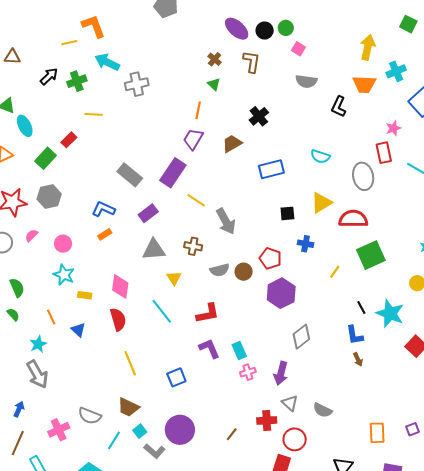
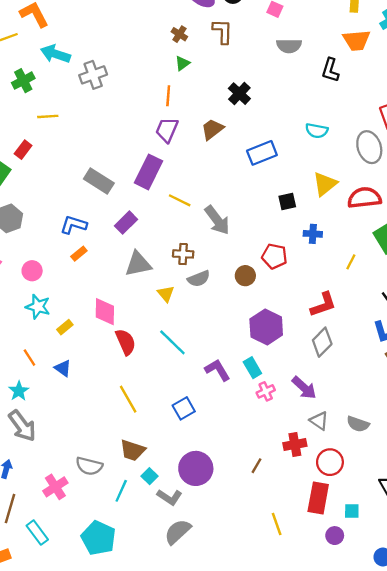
green triangle: (214, 84) -> (182, 63), turned 48
gray semicircle: (220, 270) -> (199, 279), moved
purple hexagon: (281, 293) -> (266, 327), moved
yellow rectangle: (85, 295) -> (65, 327), turned -40
cyan line: (162, 311) -> (172, 342), moved
red L-shape: (208, 313) -> (323, 305), moved
red semicircle: (118, 319) -> (126, 342), moved
purple arrow: (281, 373) -> (304, 388), turned -55

